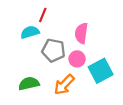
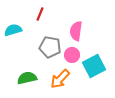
cyan semicircle: (30, 32) -> (13, 30), moved

